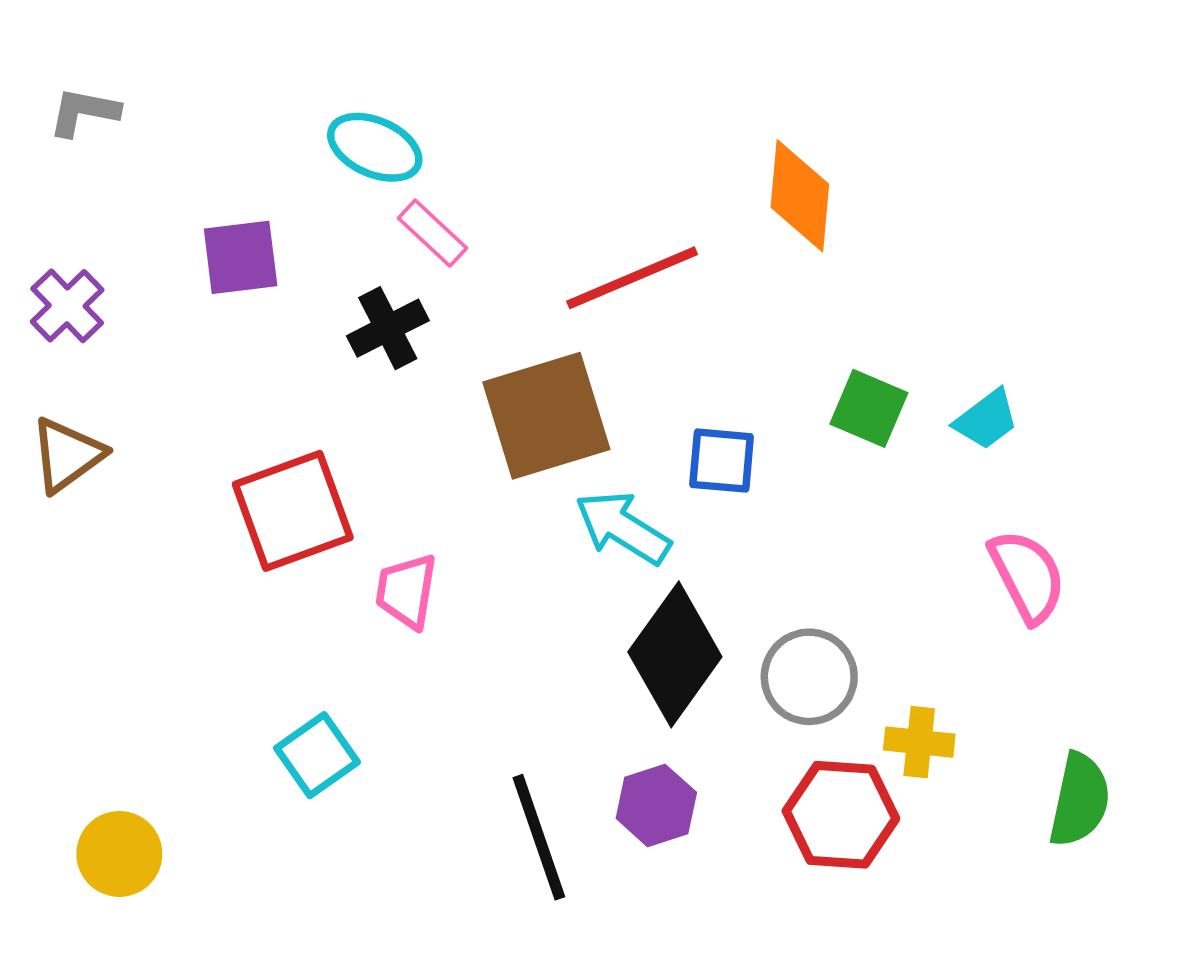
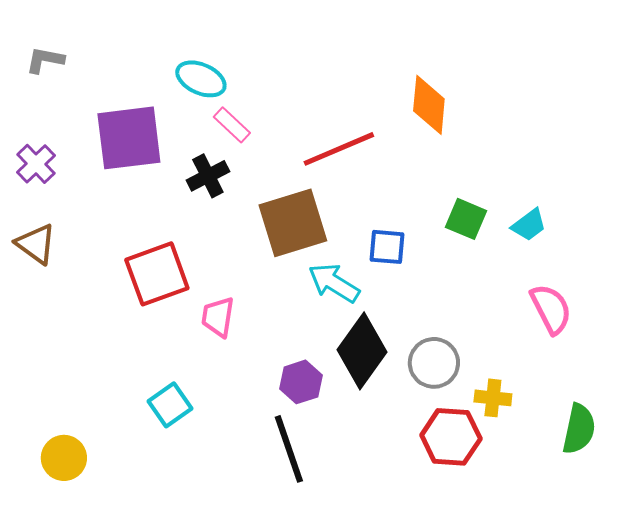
purple square: (241, 257) -> (129, 138), size x1.6
brown triangle: (67, 455) -> (36, 244), turned -48
purple hexagon: (656, 805) -> (301, 382), moved

